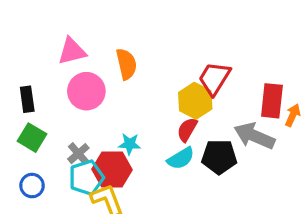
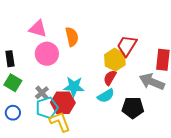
pink triangle: (72, 51) -> (38, 29), turned 30
cyan star: (130, 144) -> (74, 87), size x1.5
black pentagon: (219, 157) -> (133, 108), moved

